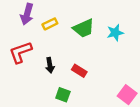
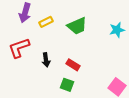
cyan star: (115, 33) -> (117, 30), moved
green square: (63, 95) -> (67, 85), moved

